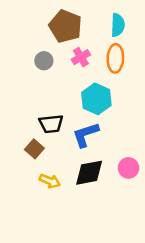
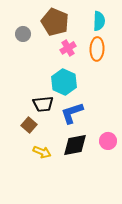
gray circle: (44, 61) -> (23, 34), moved
cyan hexagon: (96, 99) -> (64, 82), moved

